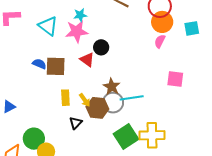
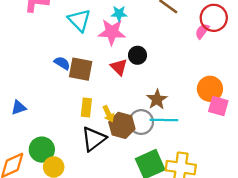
orange circle: (162, 22) -> (210, 89), moved
pink semicircle: (160, 41) -> (202, 31), moved
brown star: (112, 87) -> (157, 99), moved
black triangle: (76, 123) -> (94, 139), size x1.6

